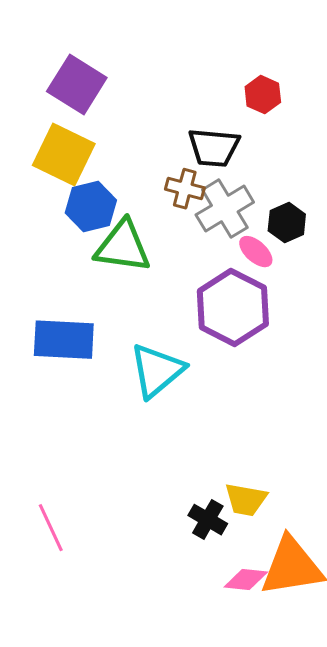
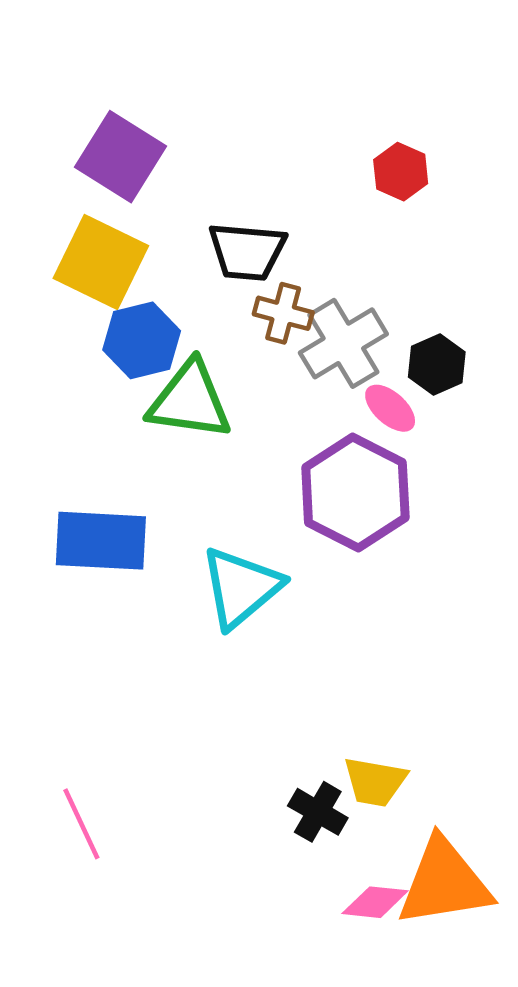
black trapezoid: (214, 148) -> (247, 252), moved

